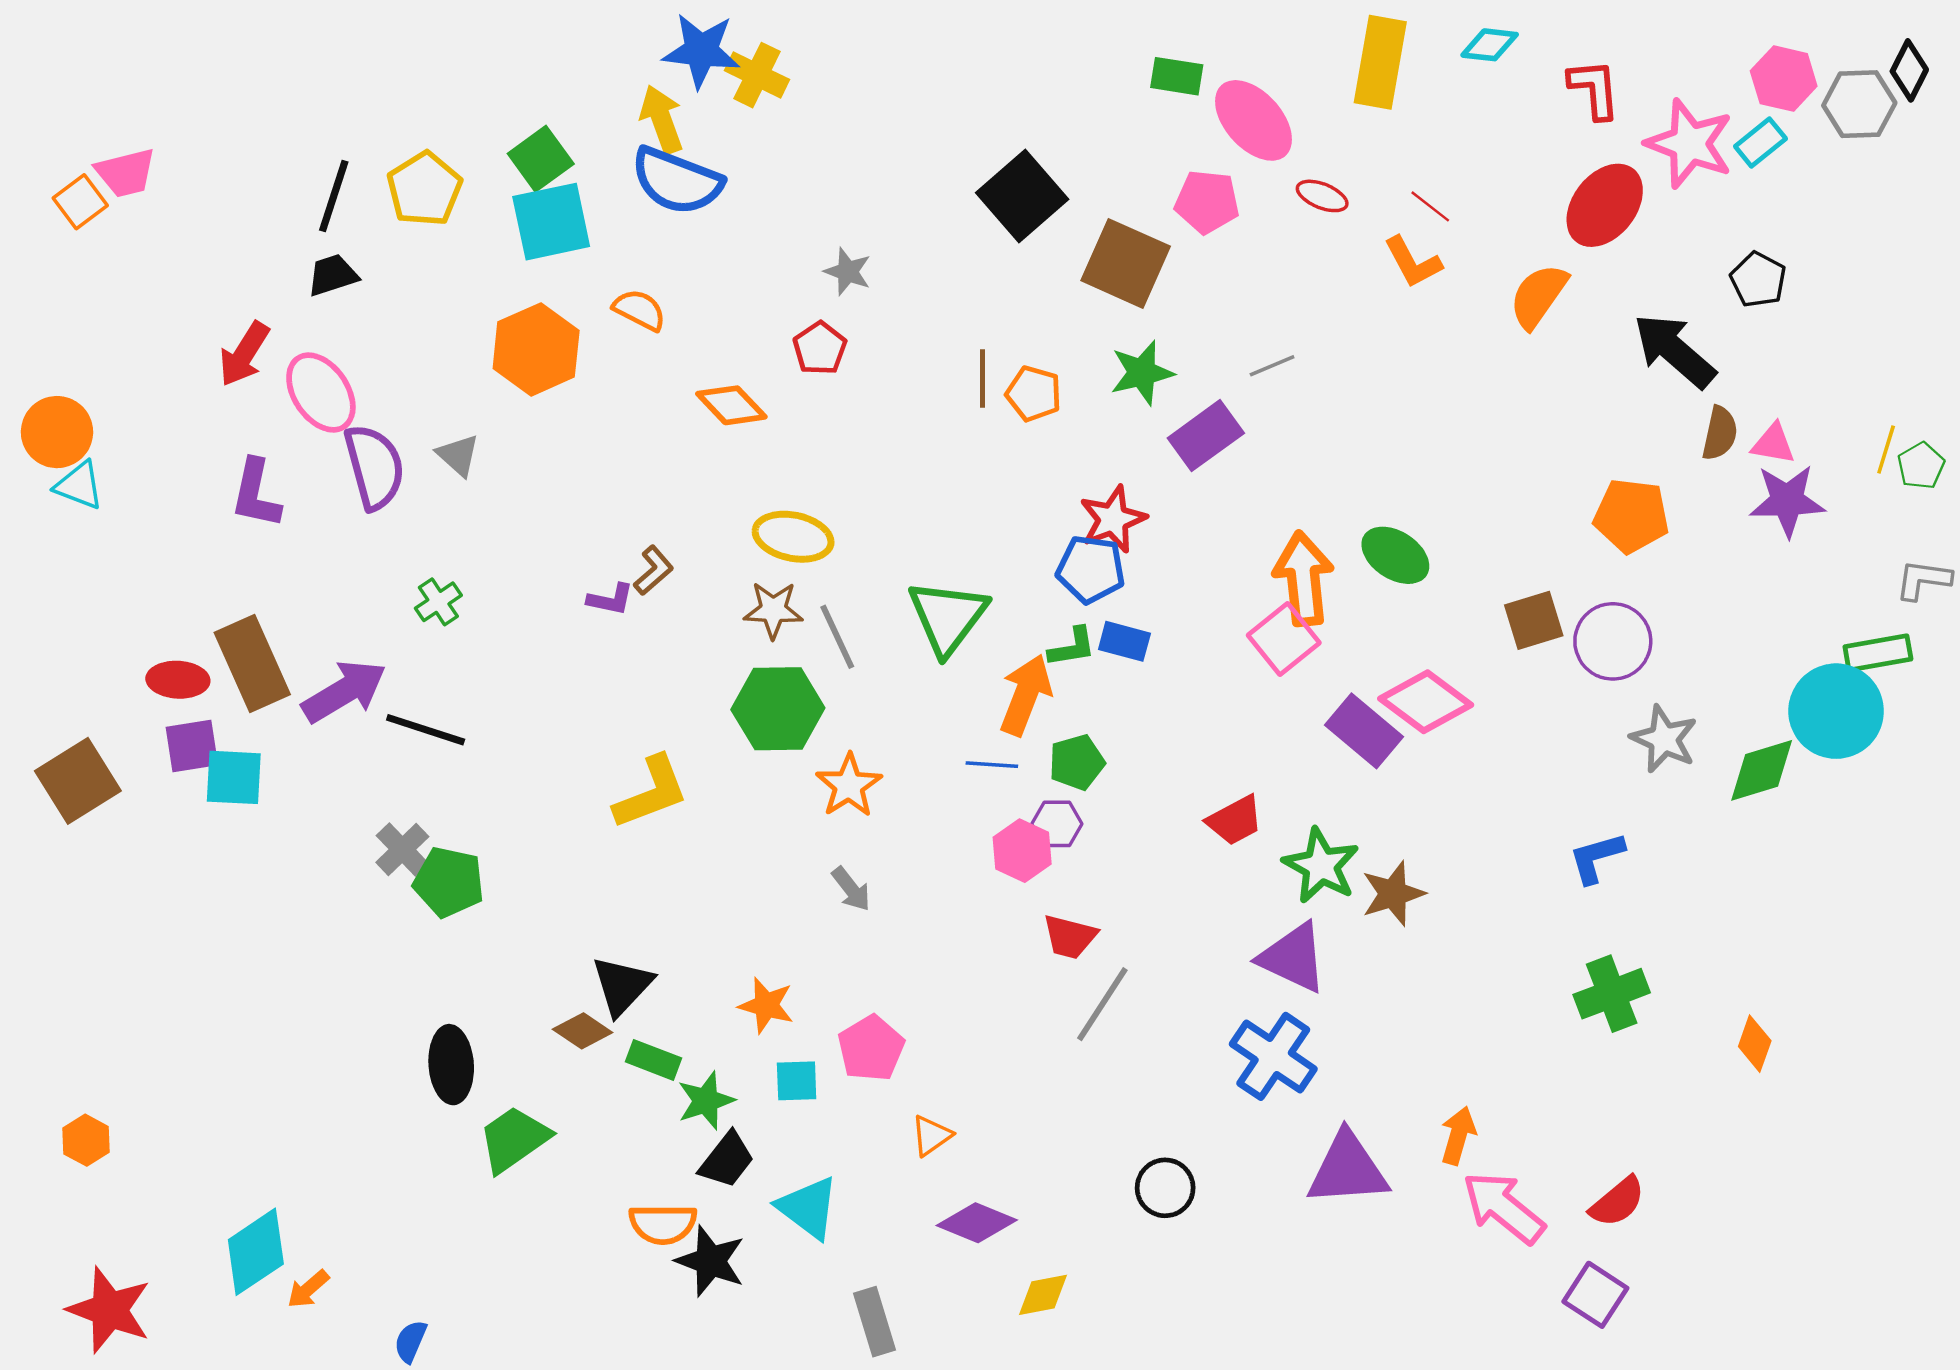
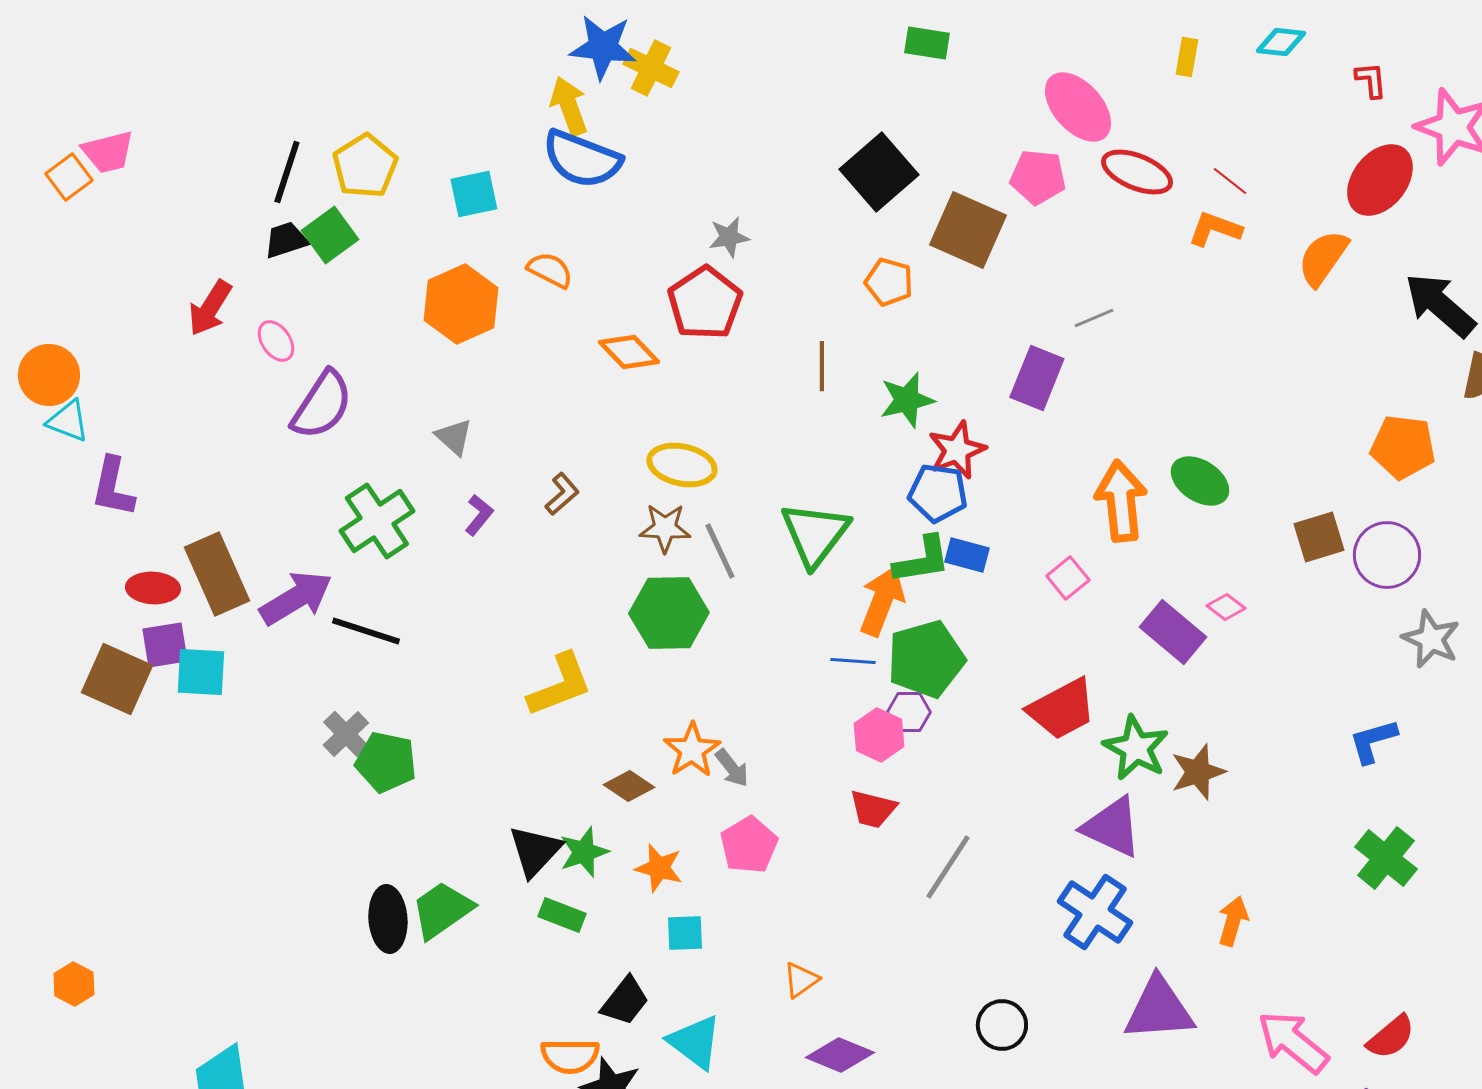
yellow rectangle: (1380, 62) -> (1187, 57), size x0.5
green rectangle: (1177, 76) -> (927, 43), moved
red L-shape: (1594, 89) -> (1371, 80), size x0.7
green square: (541, 159) -> (330, 235), moved
red ellipse: (1322, 196) -> (1137, 172), size x1.6
cyan square: (551, 222) -> (474, 194), size x0.7
orange L-shape: (1413, 262) -> (1215, 229), turned 138
gray star: (848, 272) -> (729, 237), turned -30
red pentagon: (820, 348) -> (705, 303), size x1.6
green star: (1142, 373) -> (907, 400), moved
brown line: (983, 379) -> (822, 366), moved
pink ellipse: (321, 392) -> (276, 341), size x0.6
orange pentagon: (1034, 394) -> (889, 282), moved
purple rectangle: (1206, 436) -> (1037, 378), turned -32
gray triangle: (458, 455) -> (454, 437), moved
purple semicircle: (374, 467) -> (322, 405), turned 48
purple L-shape: (256, 494) -> (113, 487), moved
purple L-shape: (610, 599) -> (479, 515), moved, turned -63
green cross: (438, 602) -> (377, 521), size x1.8
pink square: (1284, 639) -> (1068, 578), moved, size x0.7
green L-shape: (1072, 647) -> (922, 560), size x1.4
pink diamond: (1426, 702) -> (1226, 607), size x0.5
green pentagon: (1077, 762) -> (926, 659), size x1.6
brown square: (78, 781) -> (117, 679), moved, turned -34
orange star: (849, 786) -> (692, 750), moved
red trapezoid: (1235, 820) -> (1062, 709), size x1.4
red trapezoid: (1070, 937) -> (873, 809), moved
green cross: (1612, 994) -> (1386, 858), turned -30
brown diamond: (583, 1031) -> (629, 786), moved
pink pentagon: (871, 1048) -> (749, 845), moved
green star: (706, 1101) -> (584, 852), moved
orange arrow: (1458, 1136) -> (1233, 921), moved
green trapezoid: (514, 1139) -> (442, 910), moved

